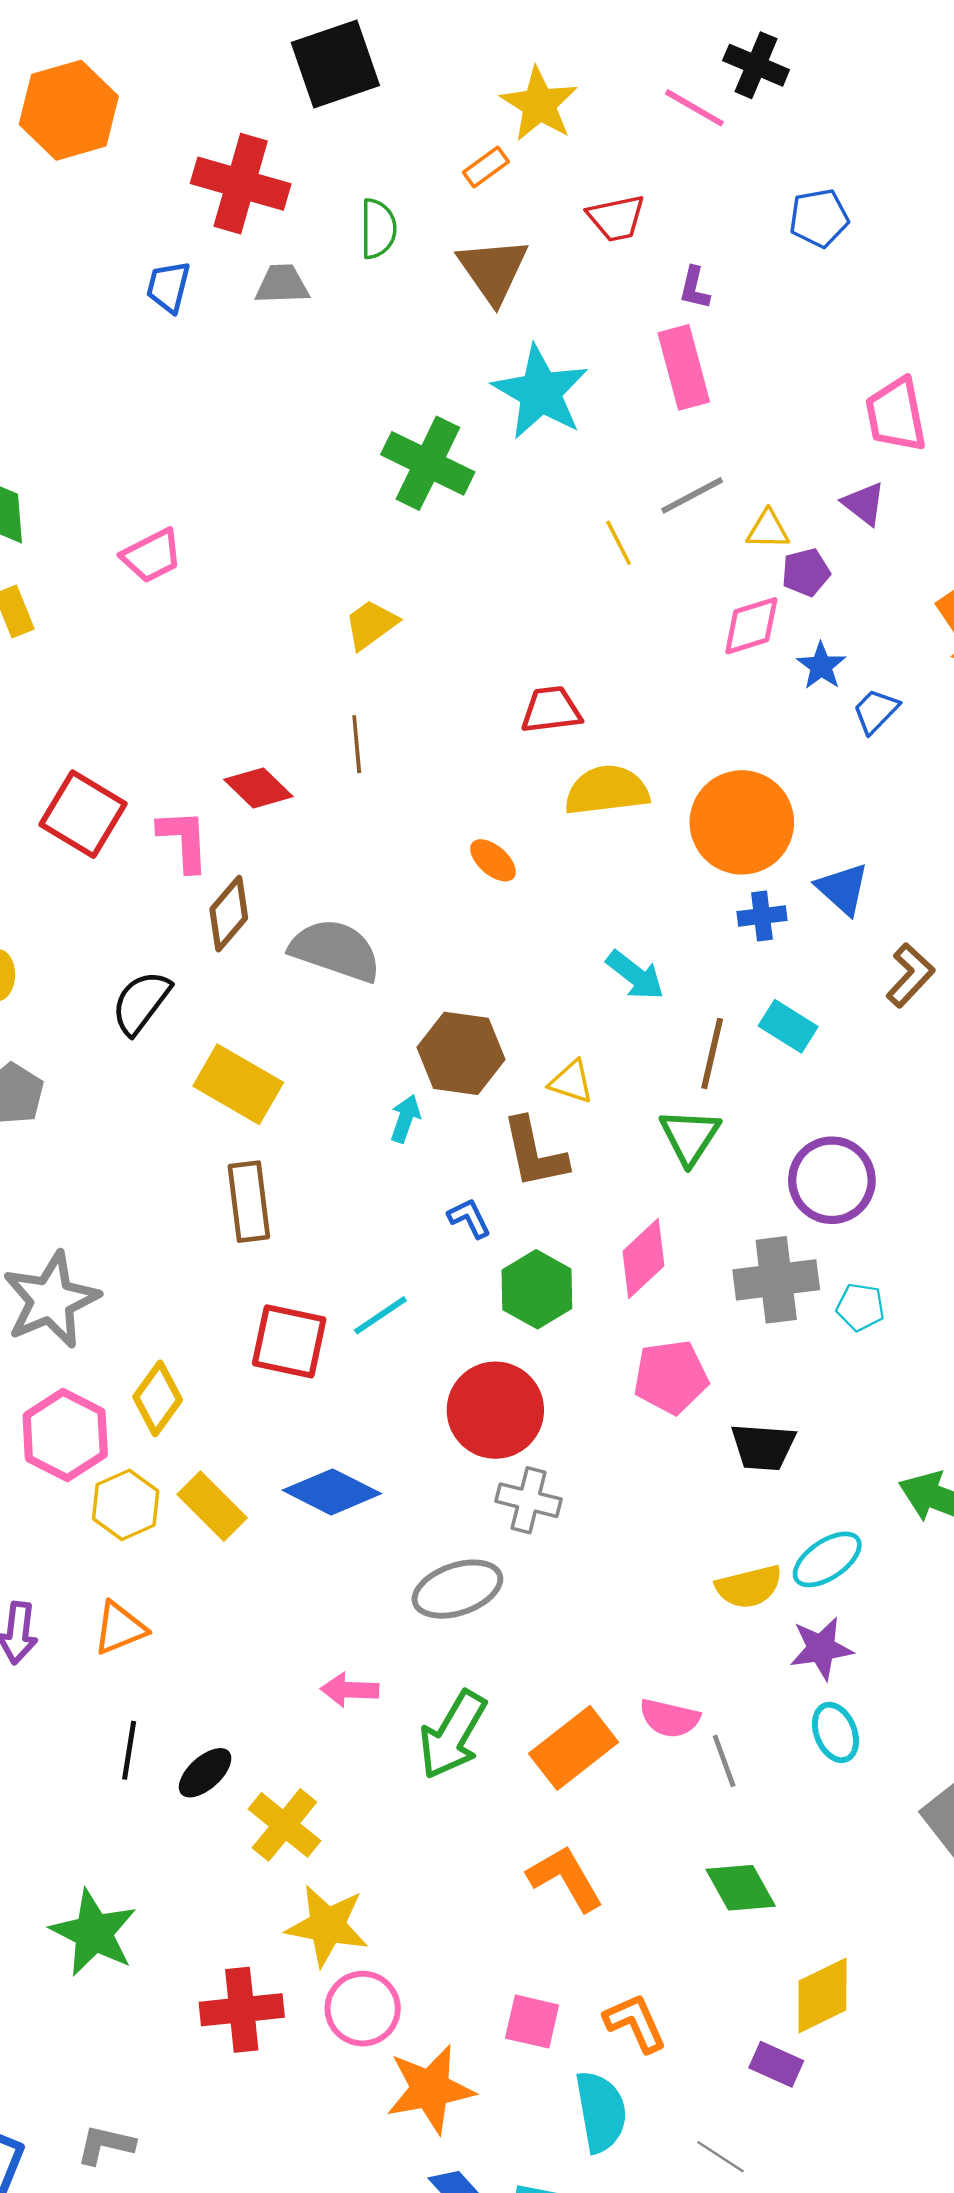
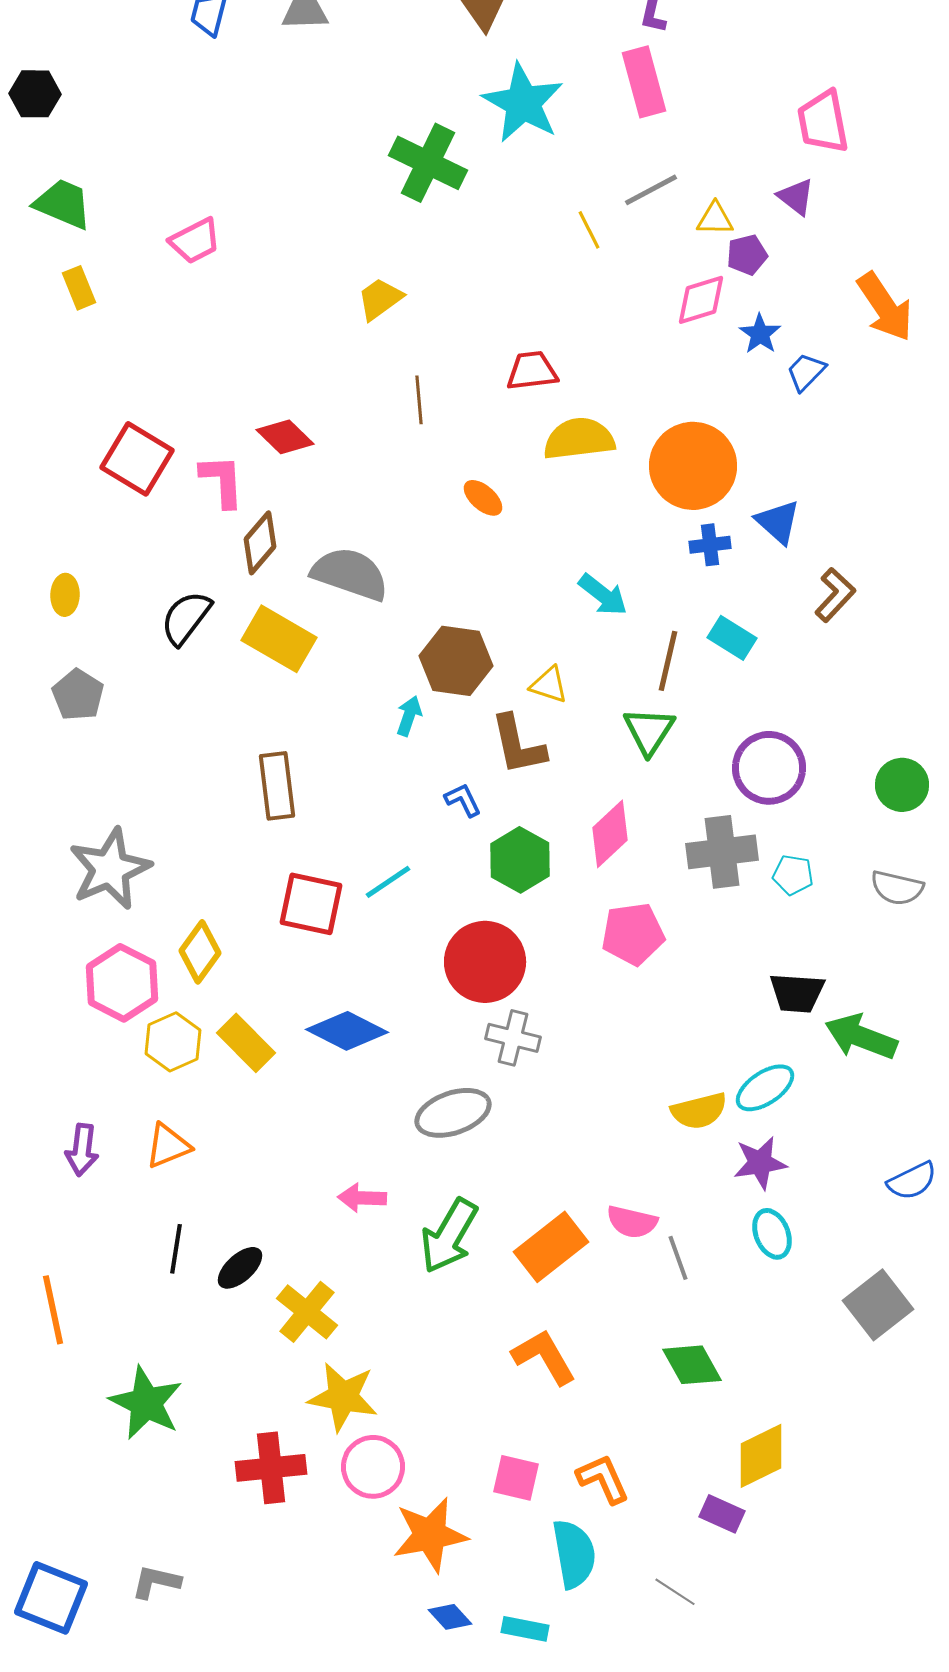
brown line: (357, 744) -> (419, 400), moved
yellow rectangle: (238, 1084) -> (279, 639), moved
black trapezoid: (763, 1447) -> (797, 993), moved

